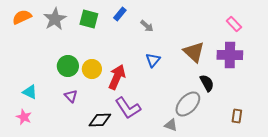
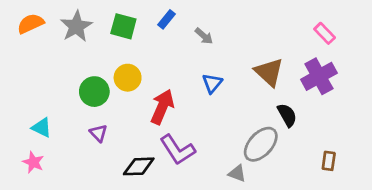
purple cross: (230, 55) -> (319, 76), turned -30
yellow circle: (92, 69) -> (128, 78), moved

